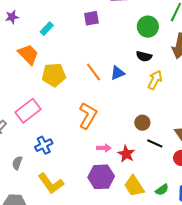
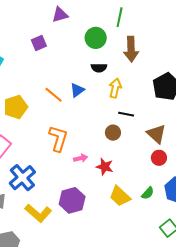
black line: (155, 143) -> (126, 114), moved
blue cross: (44, 145) -> (22, 178), size x1.5
pink arrow: (104, 148) -> (81, 158), moved
purple hexagon: (101, 177) -> (72, 200), moved

